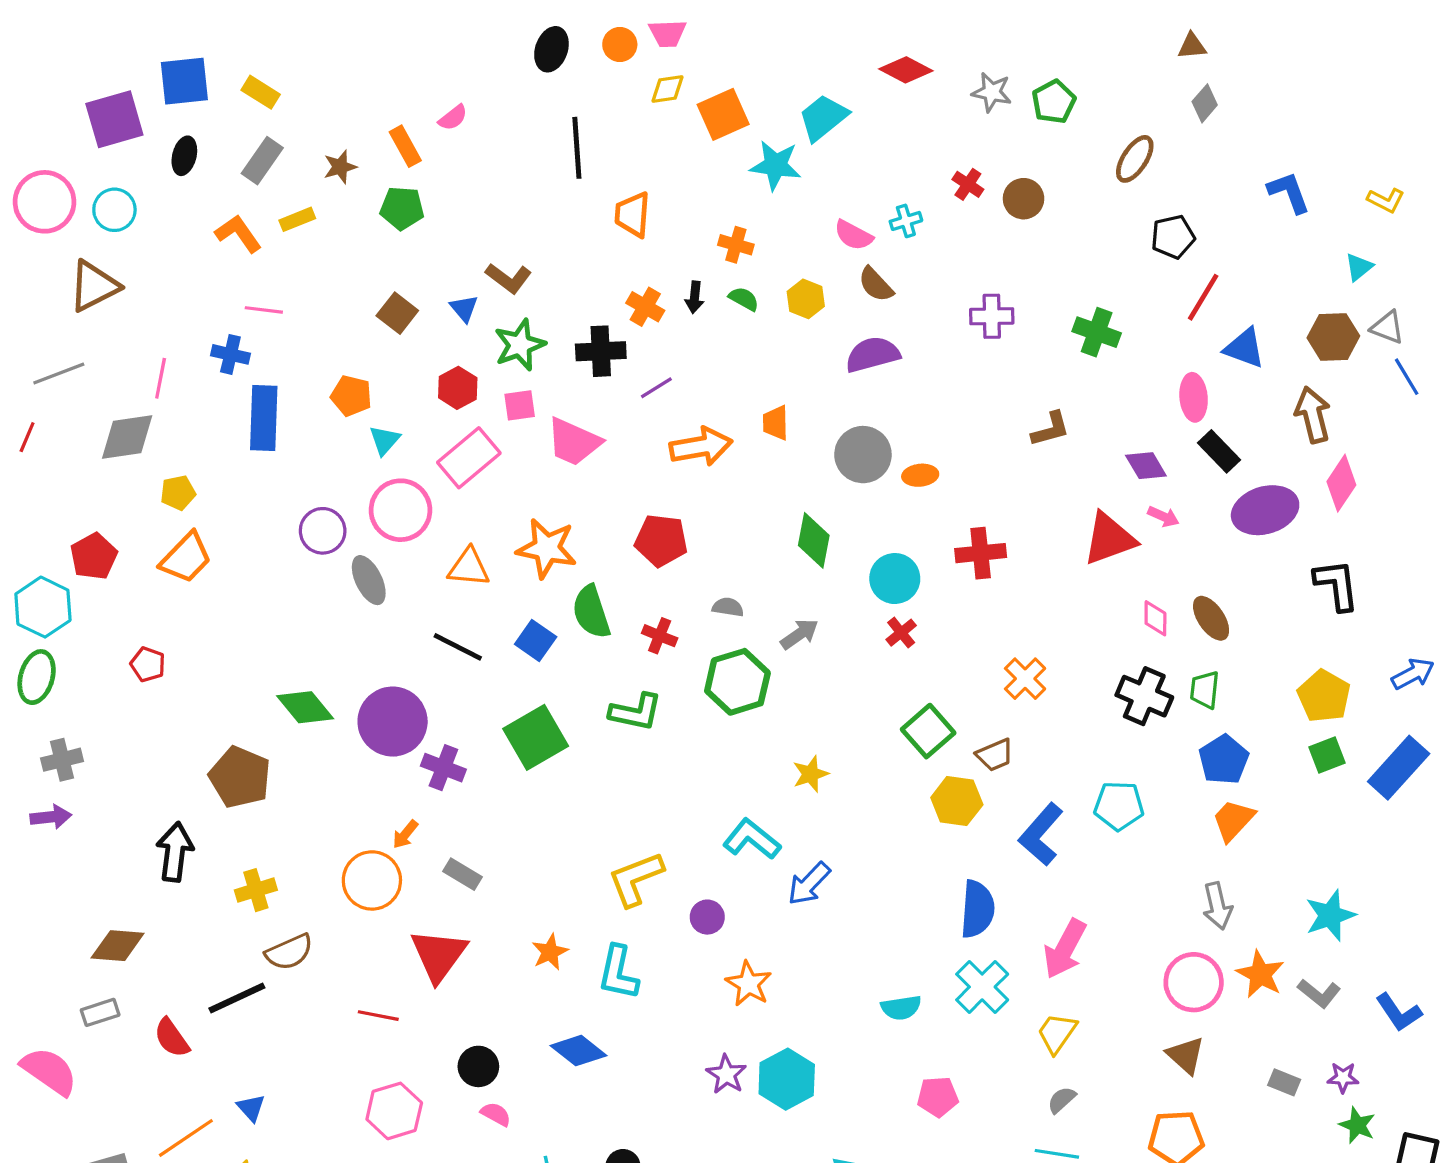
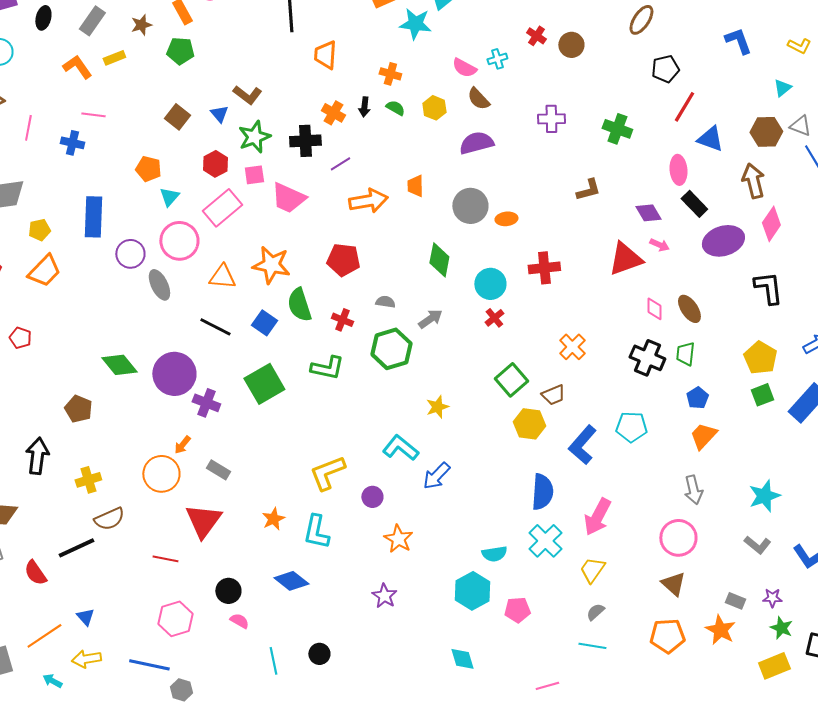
pink line: (161, 378) -> (28, 128), moved
blue rectangle: (264, 418) -> (93, 217), moved
blue pentagon: (1224, 760) -> (697, 398), size x0.7
brown pentagon: (240, 777) -> (78, 409), size x0.7
orange star: (1260, 974) -> (720, 630), moved
cyan hexagon: (787, 1079) -> (472, 591), moved

